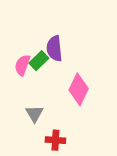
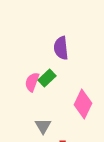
purple semicircle: (54, 49) -> (61, 48), moved

